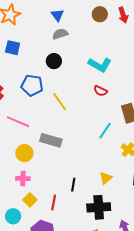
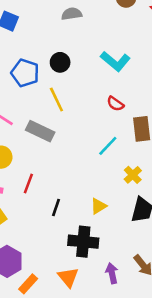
black circle: (54, 61) -> (60, 62), moved
red semicircle: (100, 91) -> (115, 104), moved
gray rectangle: (51, 140) -> (40, 131), moved
red line: (54, 203) -> (28, 184), moved

